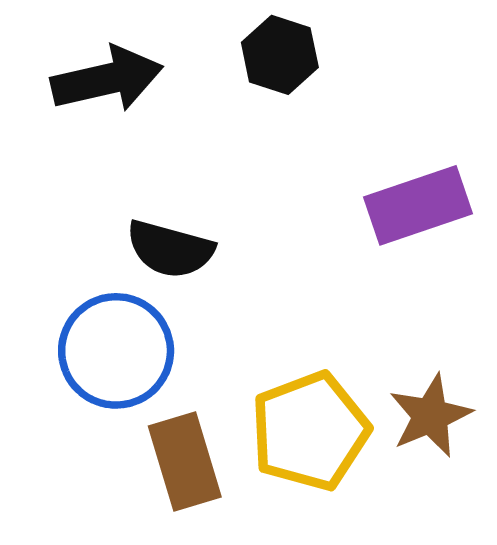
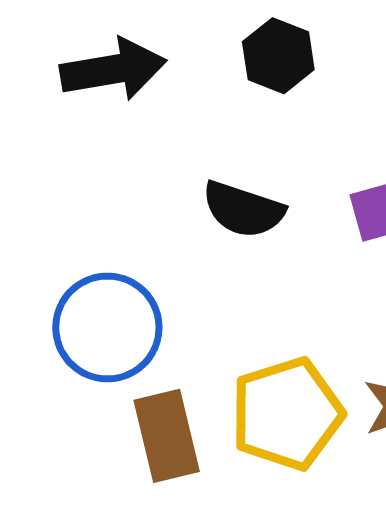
black semicircle: (170, 249) -> (243, 209), moved

